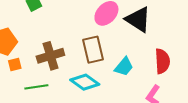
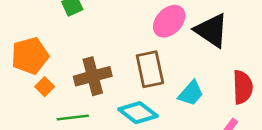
orange square: (15, 64) -> (45, 87), turned -32

